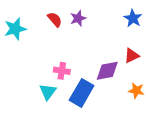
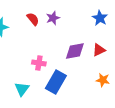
purple diamond: (107, 71) -> (75, 51), moved
cyan triangle: (48, 92) -> (22, 89), moved

